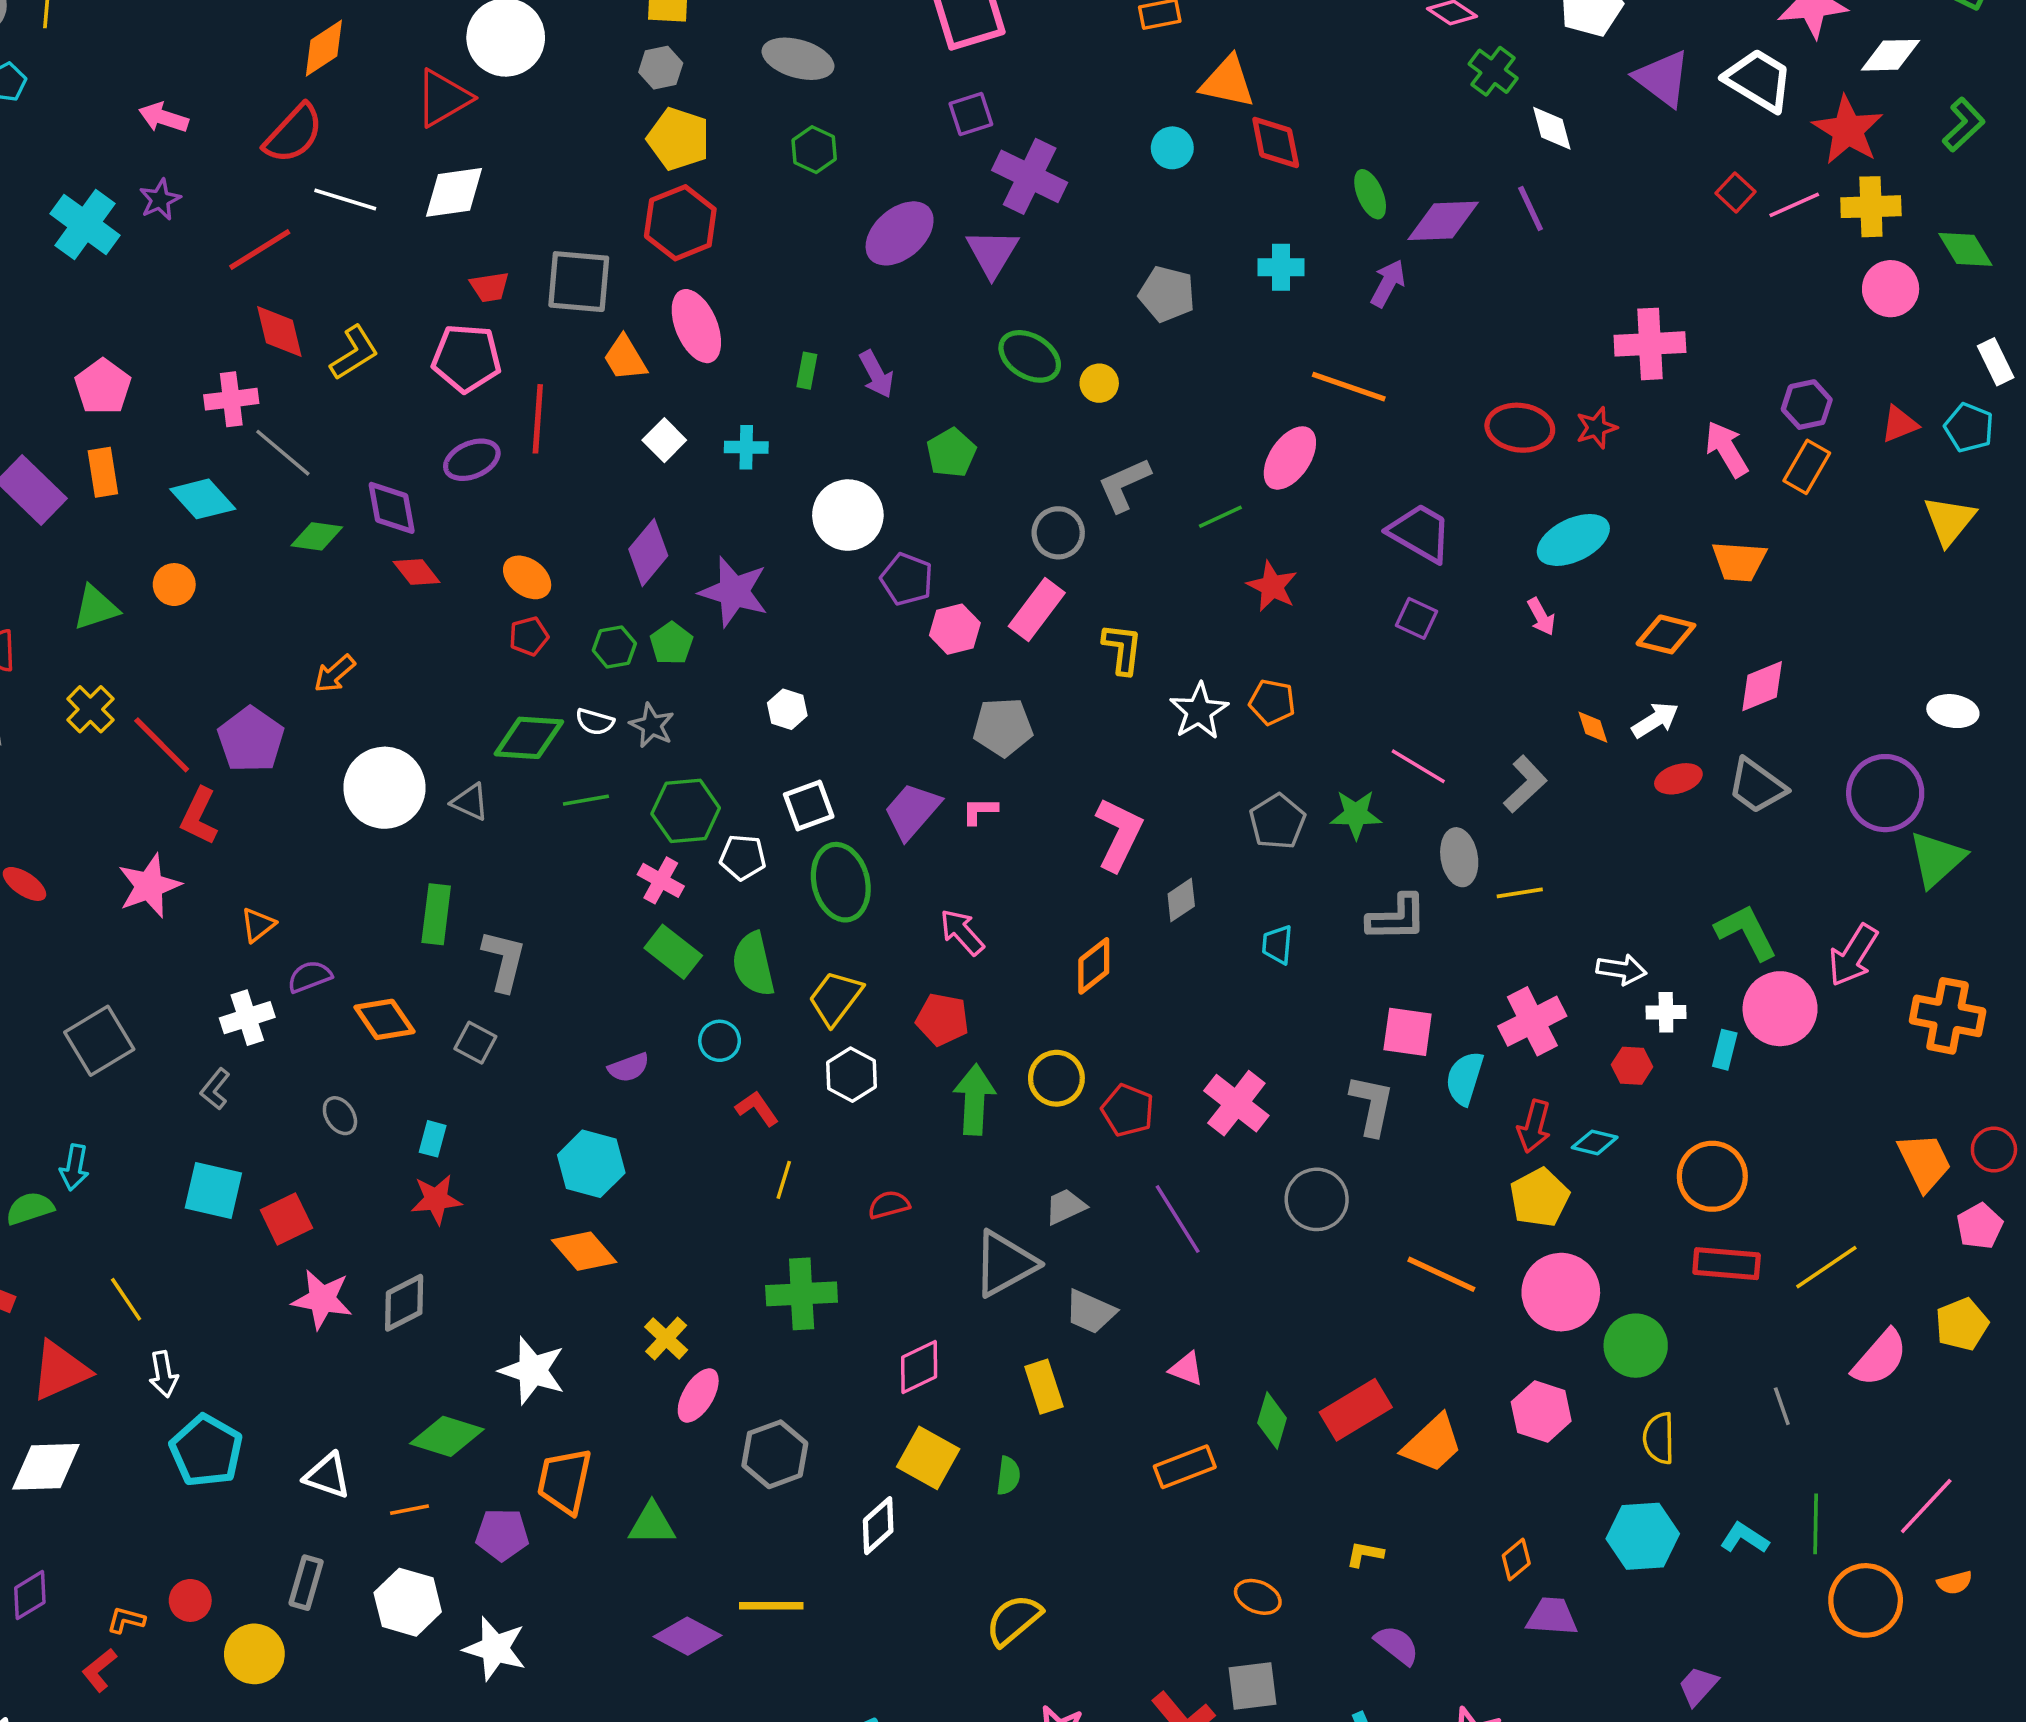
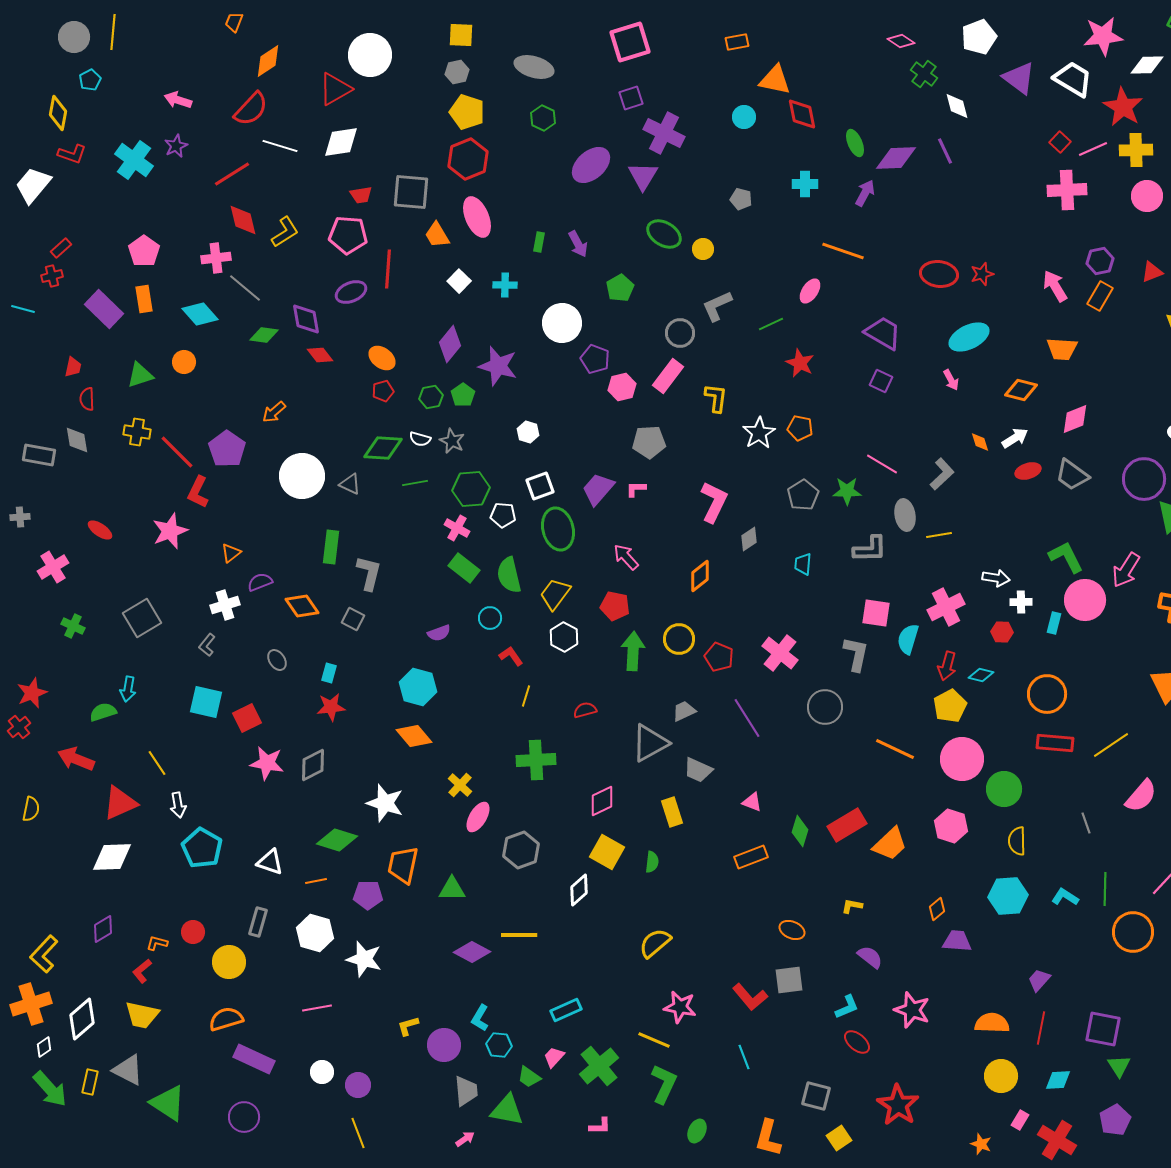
gray pentagon: (1167, 294) -> (741, 199), size x0.7
pink cross: (1650, 344) -> (1067, 190), moved
pink ellipse: (1290, 458) -> (810, 291), size x0.7
yellow cross: (90, 709) -> (137, 432), turned -36

